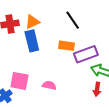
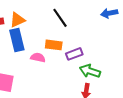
purple rectangle: (86, 54) -> (74, 54), size x0.7
pink semicircle: (49, 85) -> (38, 58), moved

